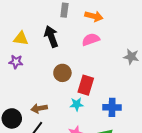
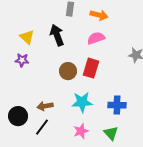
yellow triangle: (21, 38) -> (27, 37), turned 35
red rectangle: (86, 85) -> (91, 68), moved
cyan star: (77, 104) -> (82, 102), size x1.5

